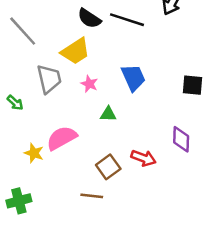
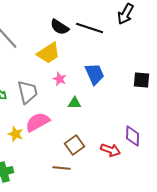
gray trapezoid: (49, 79) -> (28, 92), moved
purple diamond: (181, 139) -> (133, 136), moved
red arrow: (143, 158) -> (111, 150), moved

